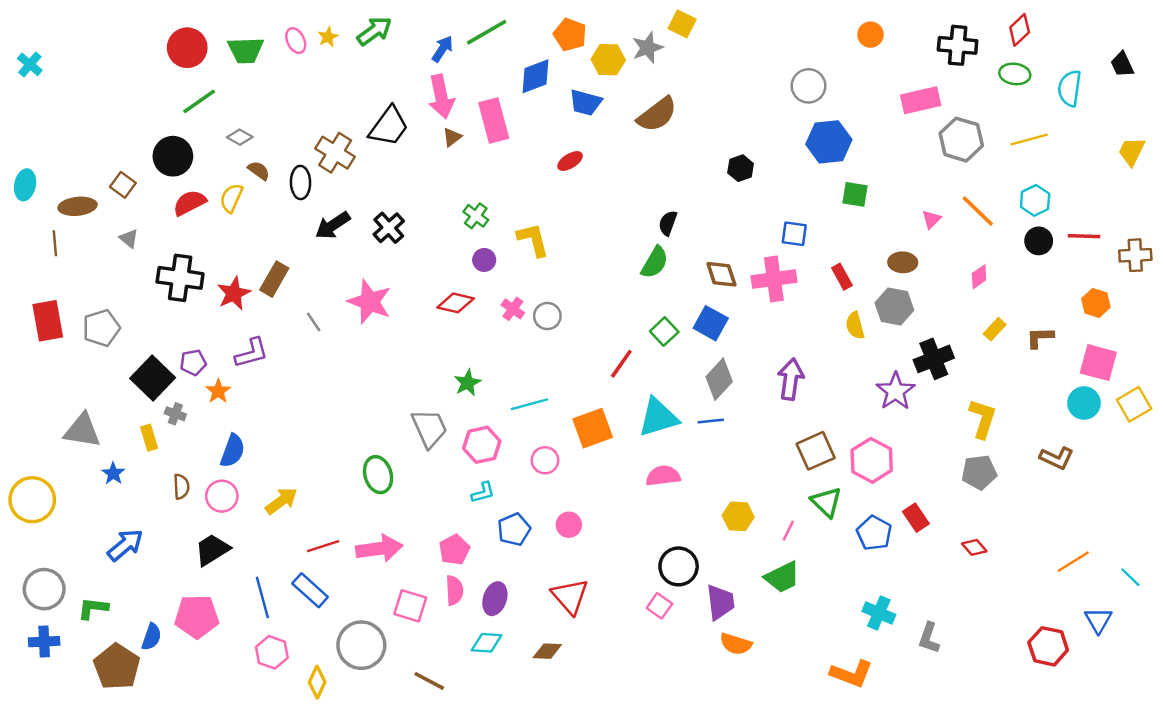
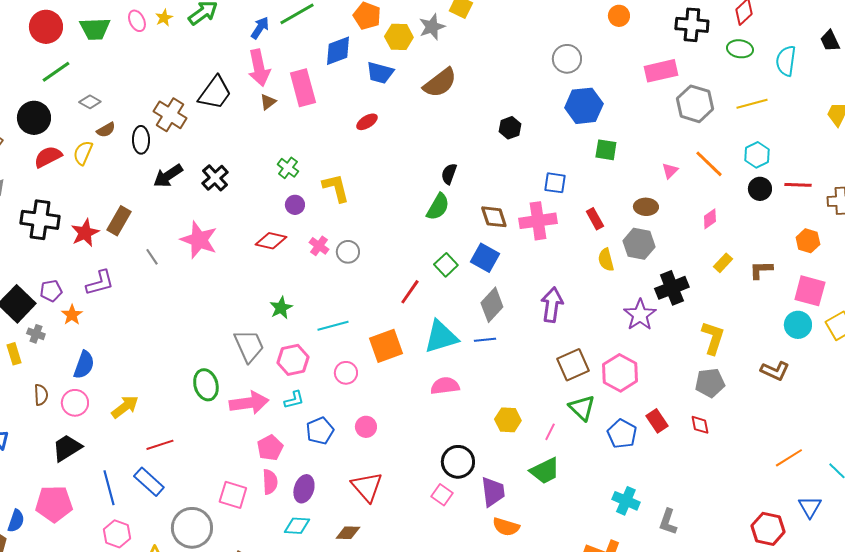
brown semicircle: (259, 171) -> (106, 130), turned 114
red diamond: (974, 547) -> (700, 425), moved, turned 30
pink arrow: (379, 549) -> (249, 403), moved

